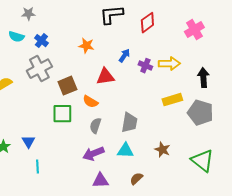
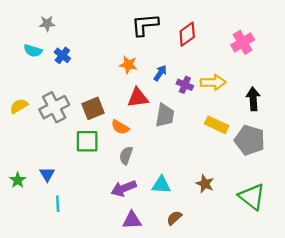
orange star: (86, 46) -> (128, 65), moved
gray cross: (39, 69) -> (54, 107), moved
yellow rectangle: (172, 100) -> (217, 125), turned 42
gray trapezoid: (129, 123) -> (165, 115), moved

